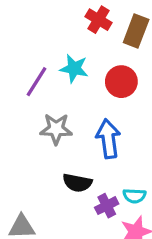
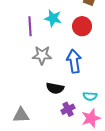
purple line: (36, 82) -> (30, 26), turned -36
purple cross: (107, 206) -> (68, 109), moved

